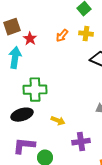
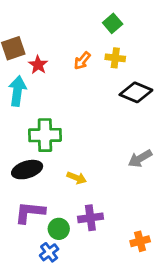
purple cross: (81, 142) -> (90, 218), moved

